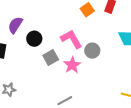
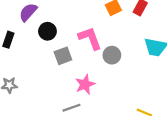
pink star: (72, 65) -> (85, 84), moved

